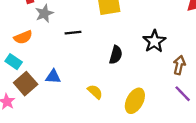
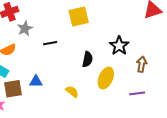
brown square: (26, 84) -> (13, 89), turned 36
purple line: (183, 94) -> (137, 93), moved, turned -49
yellow ellipse: (135, 101) -> (106, 78), moved

